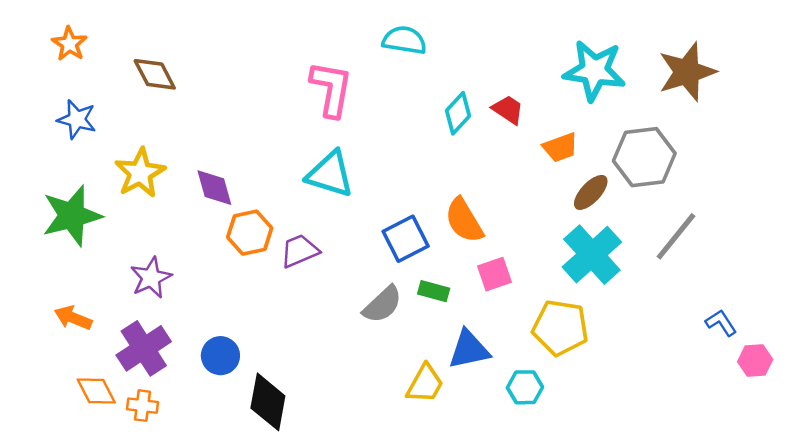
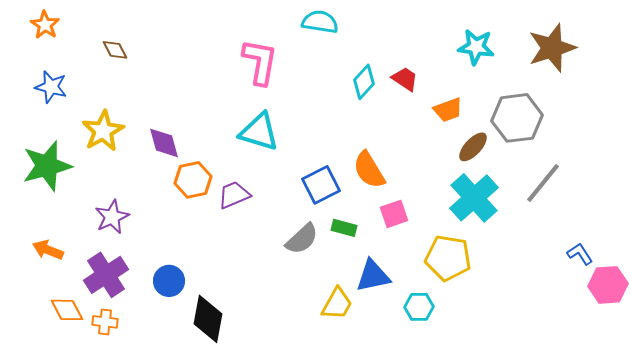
cyan star: (594, 71) -> (476, 47), size x0.7
brown diamond: (155, 74) -> (115, 50), size x0.7
pink hexagon: (755, 361) -> (608, 285), size x1.4

